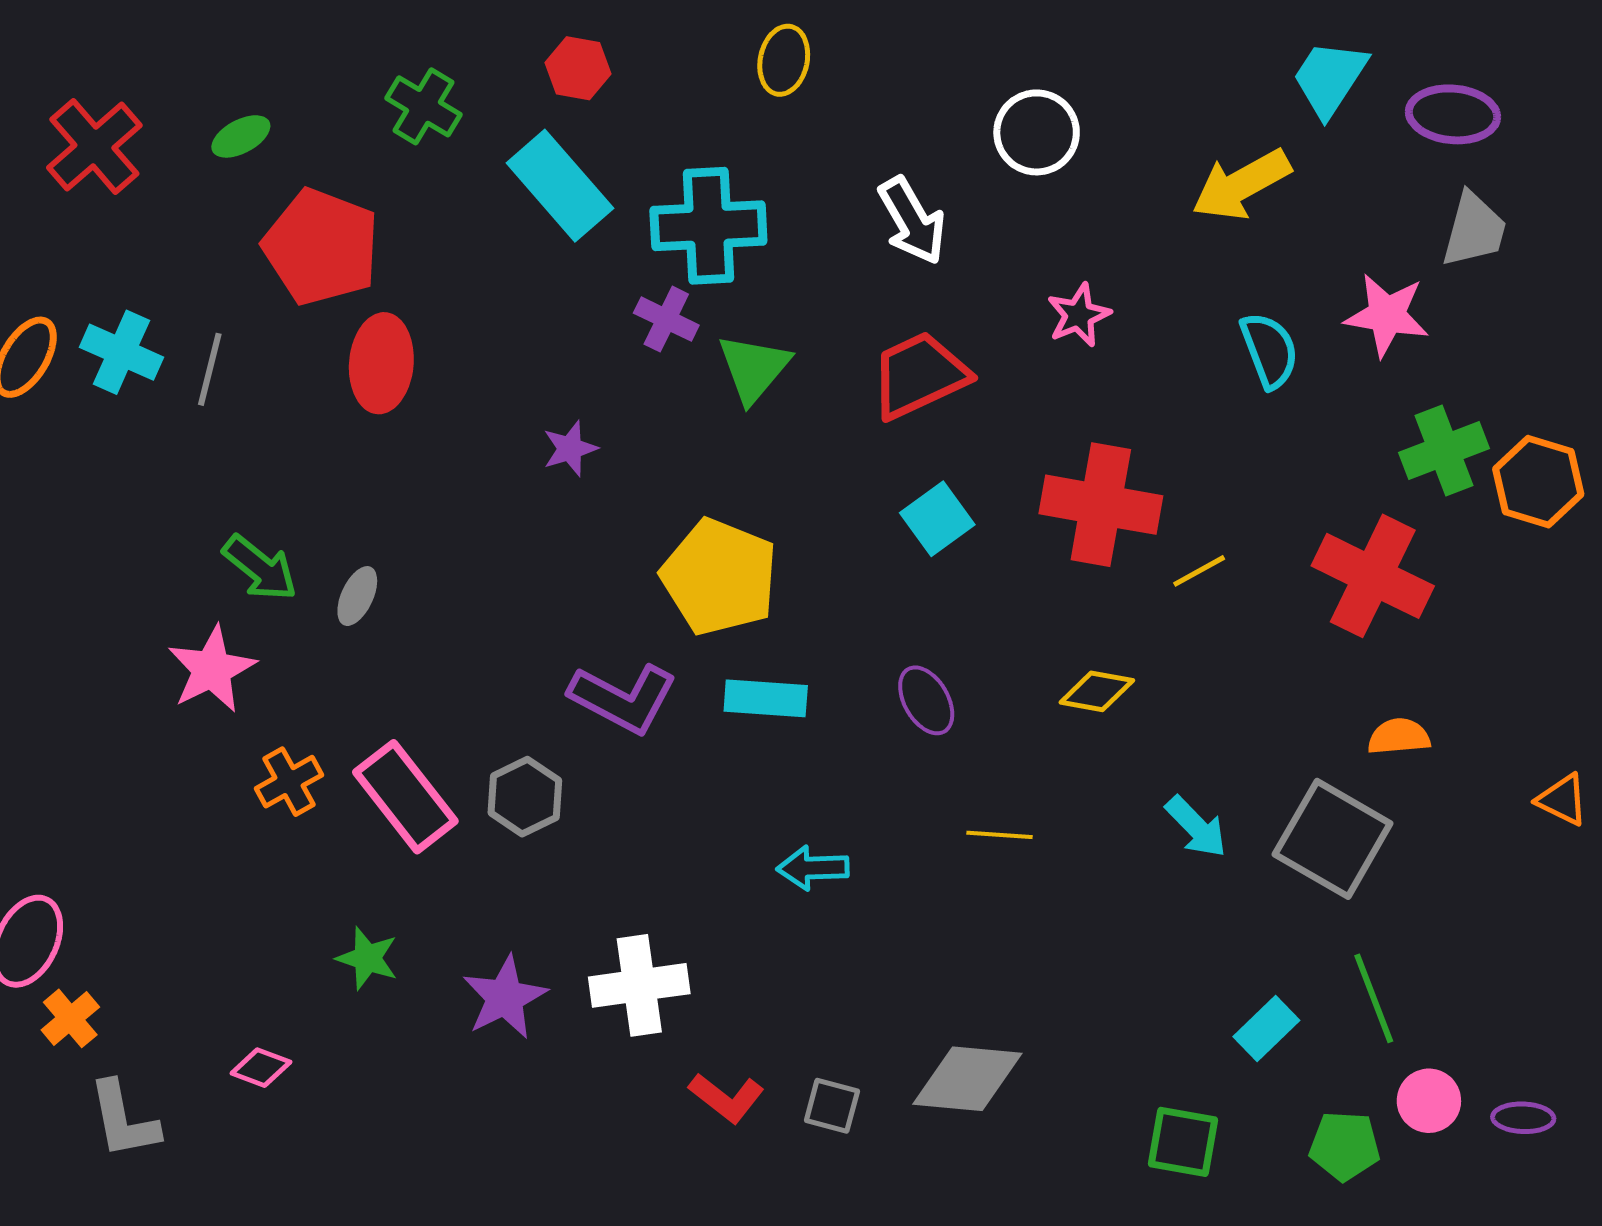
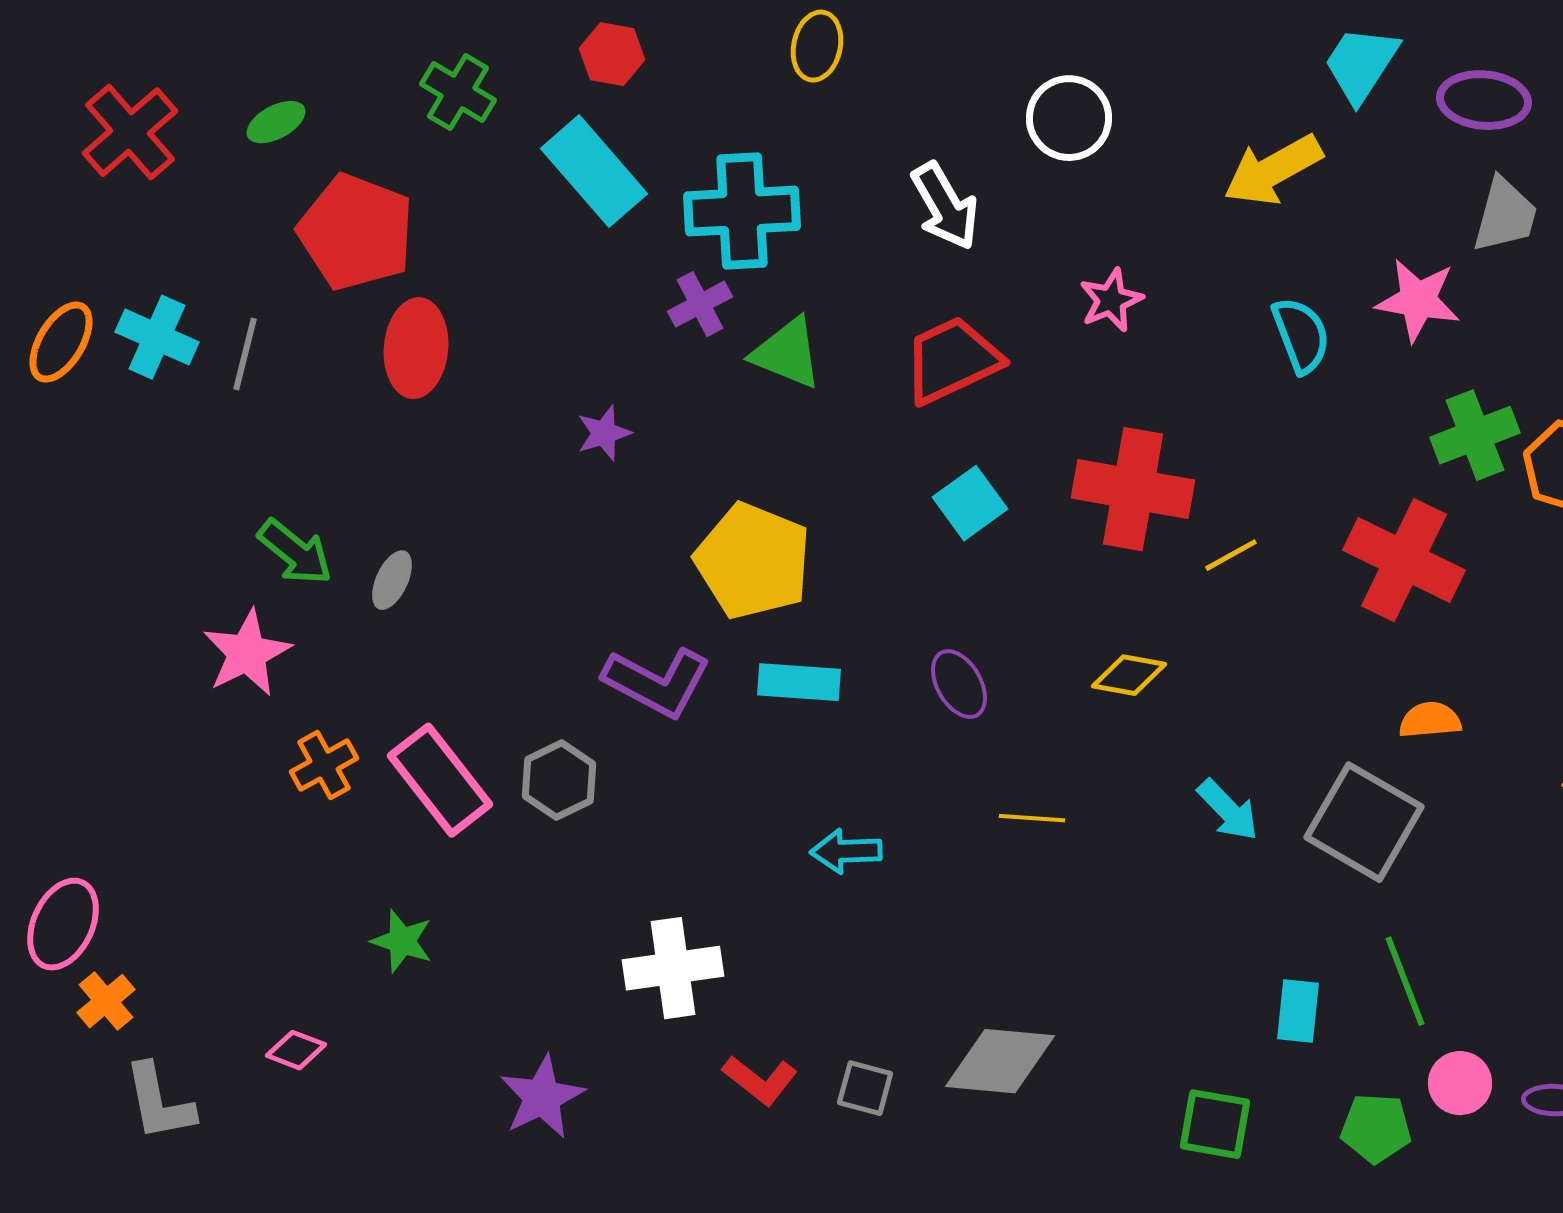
purple cross: (666, 319) -> (700, 304), turned 36
green triangle: (754, 368) -> (787, 353), turned -48
purple star: (505, 997) -> (542, 1097), moved
cyan rectangle: (1266, 1028) -> (1298, 1011), turned -40

